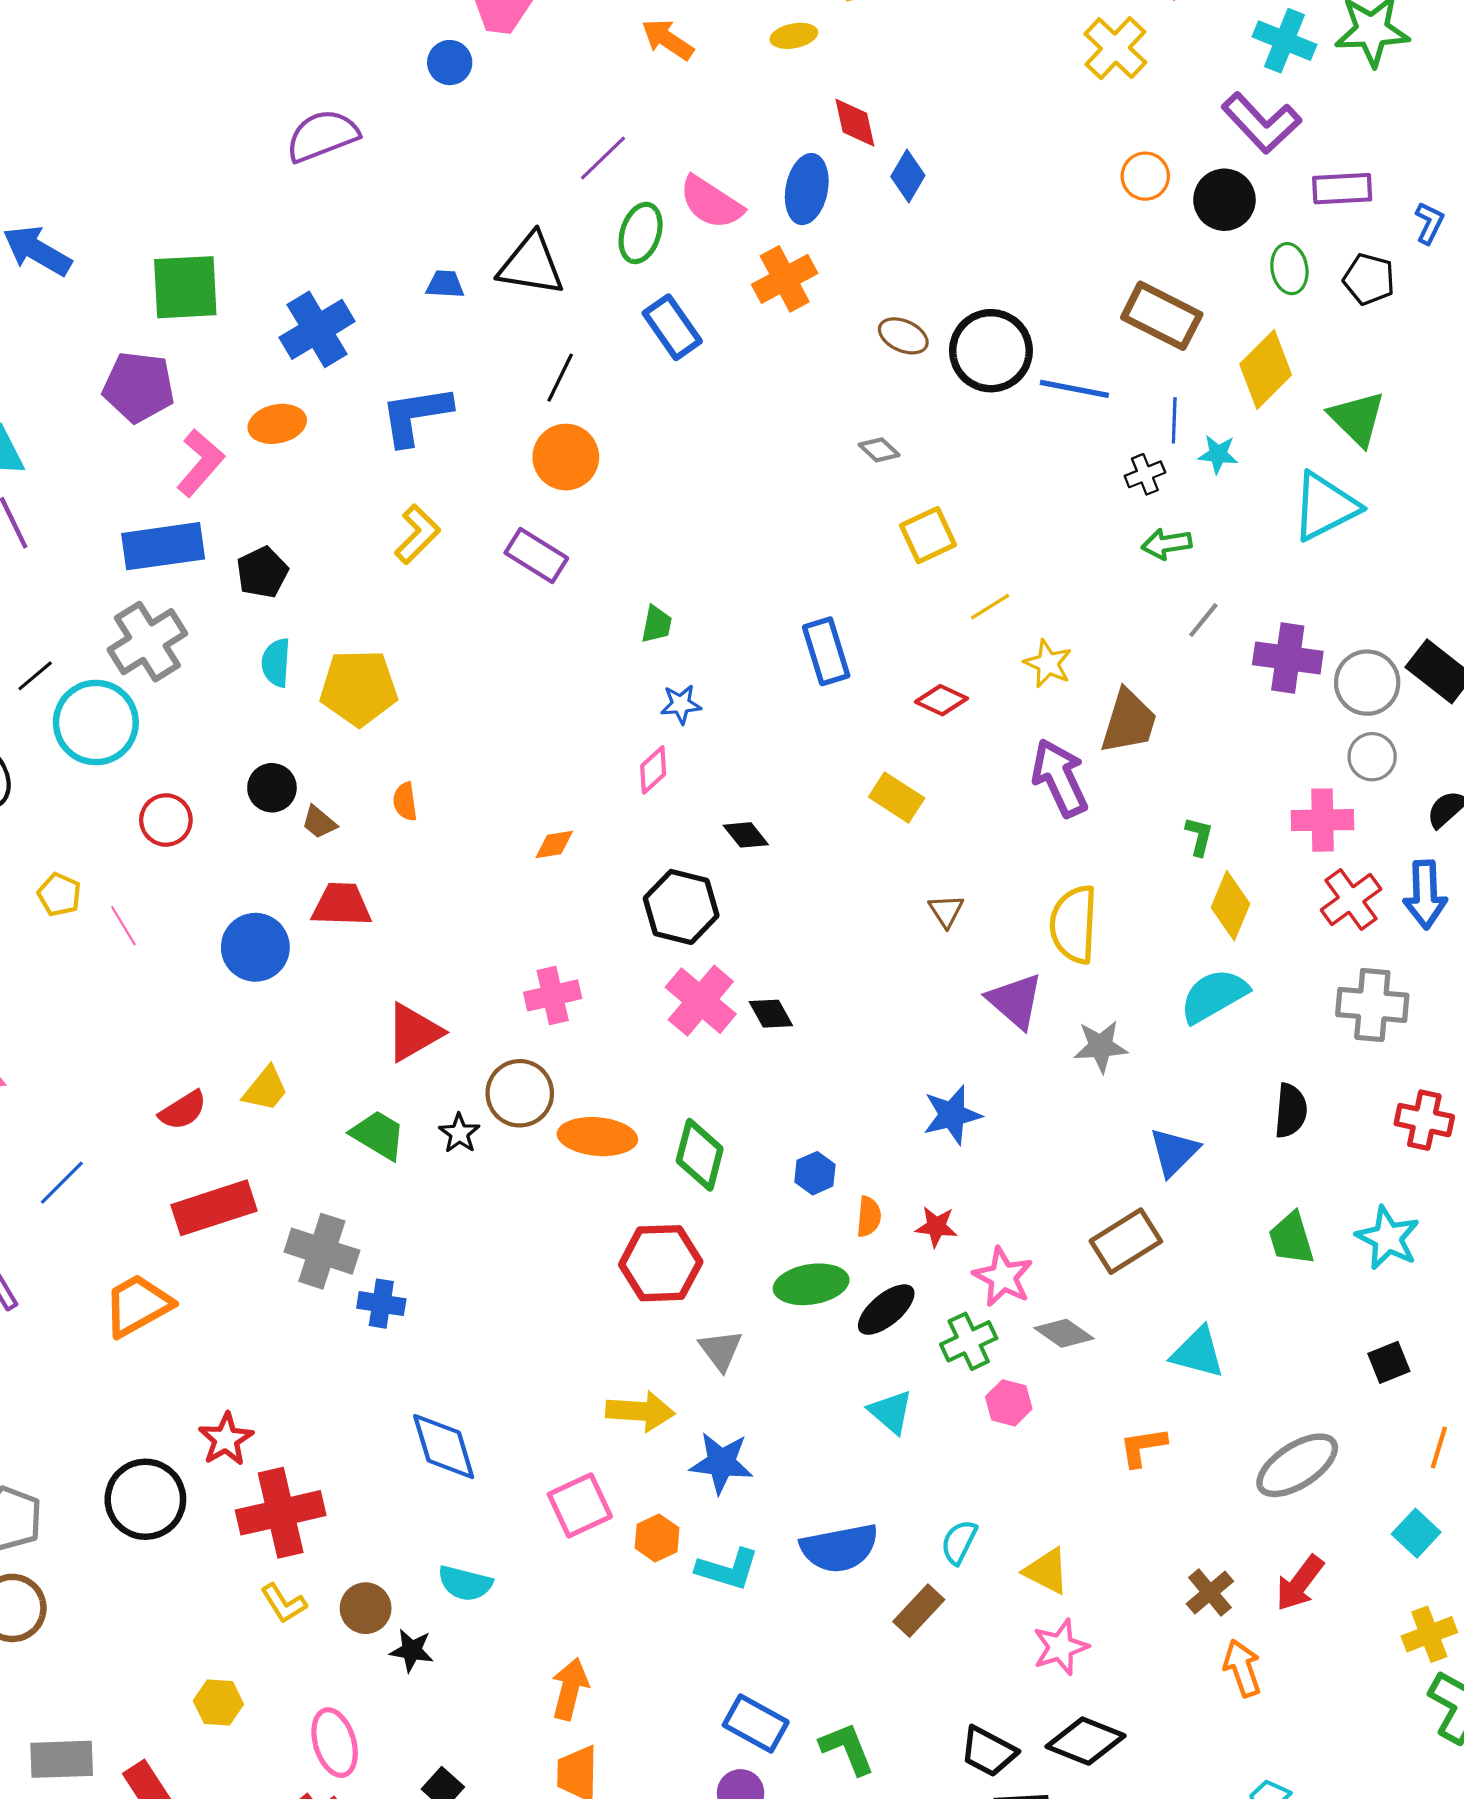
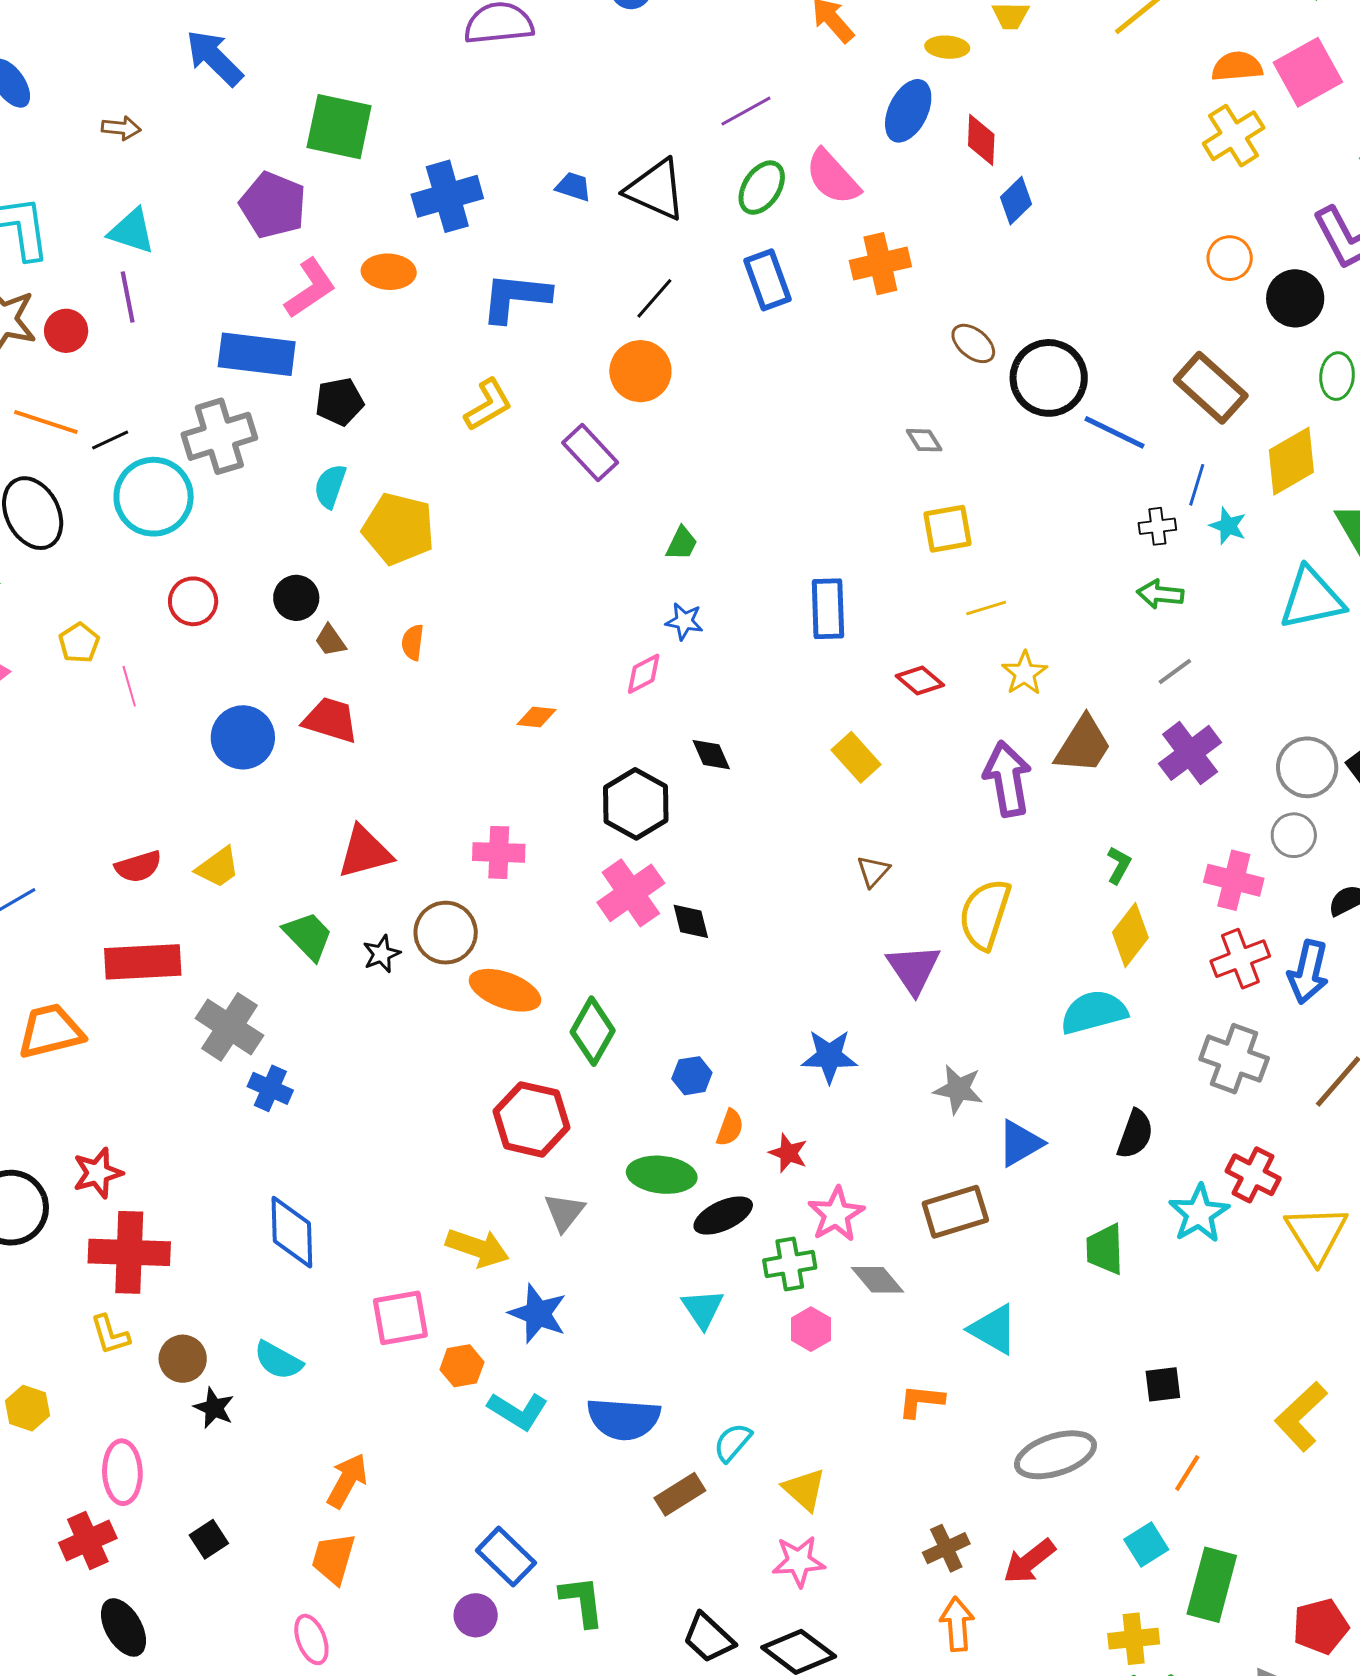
blue ellipse: (807, 189) -> (908, 111), moved
purple cross: (1288, 658) -> (1190, 753), moved, turned 30
gray star: (1101, 1046) -> (958, 1089), moved
cyan star: (1388, 1238) -> (1199, 1213), moved

